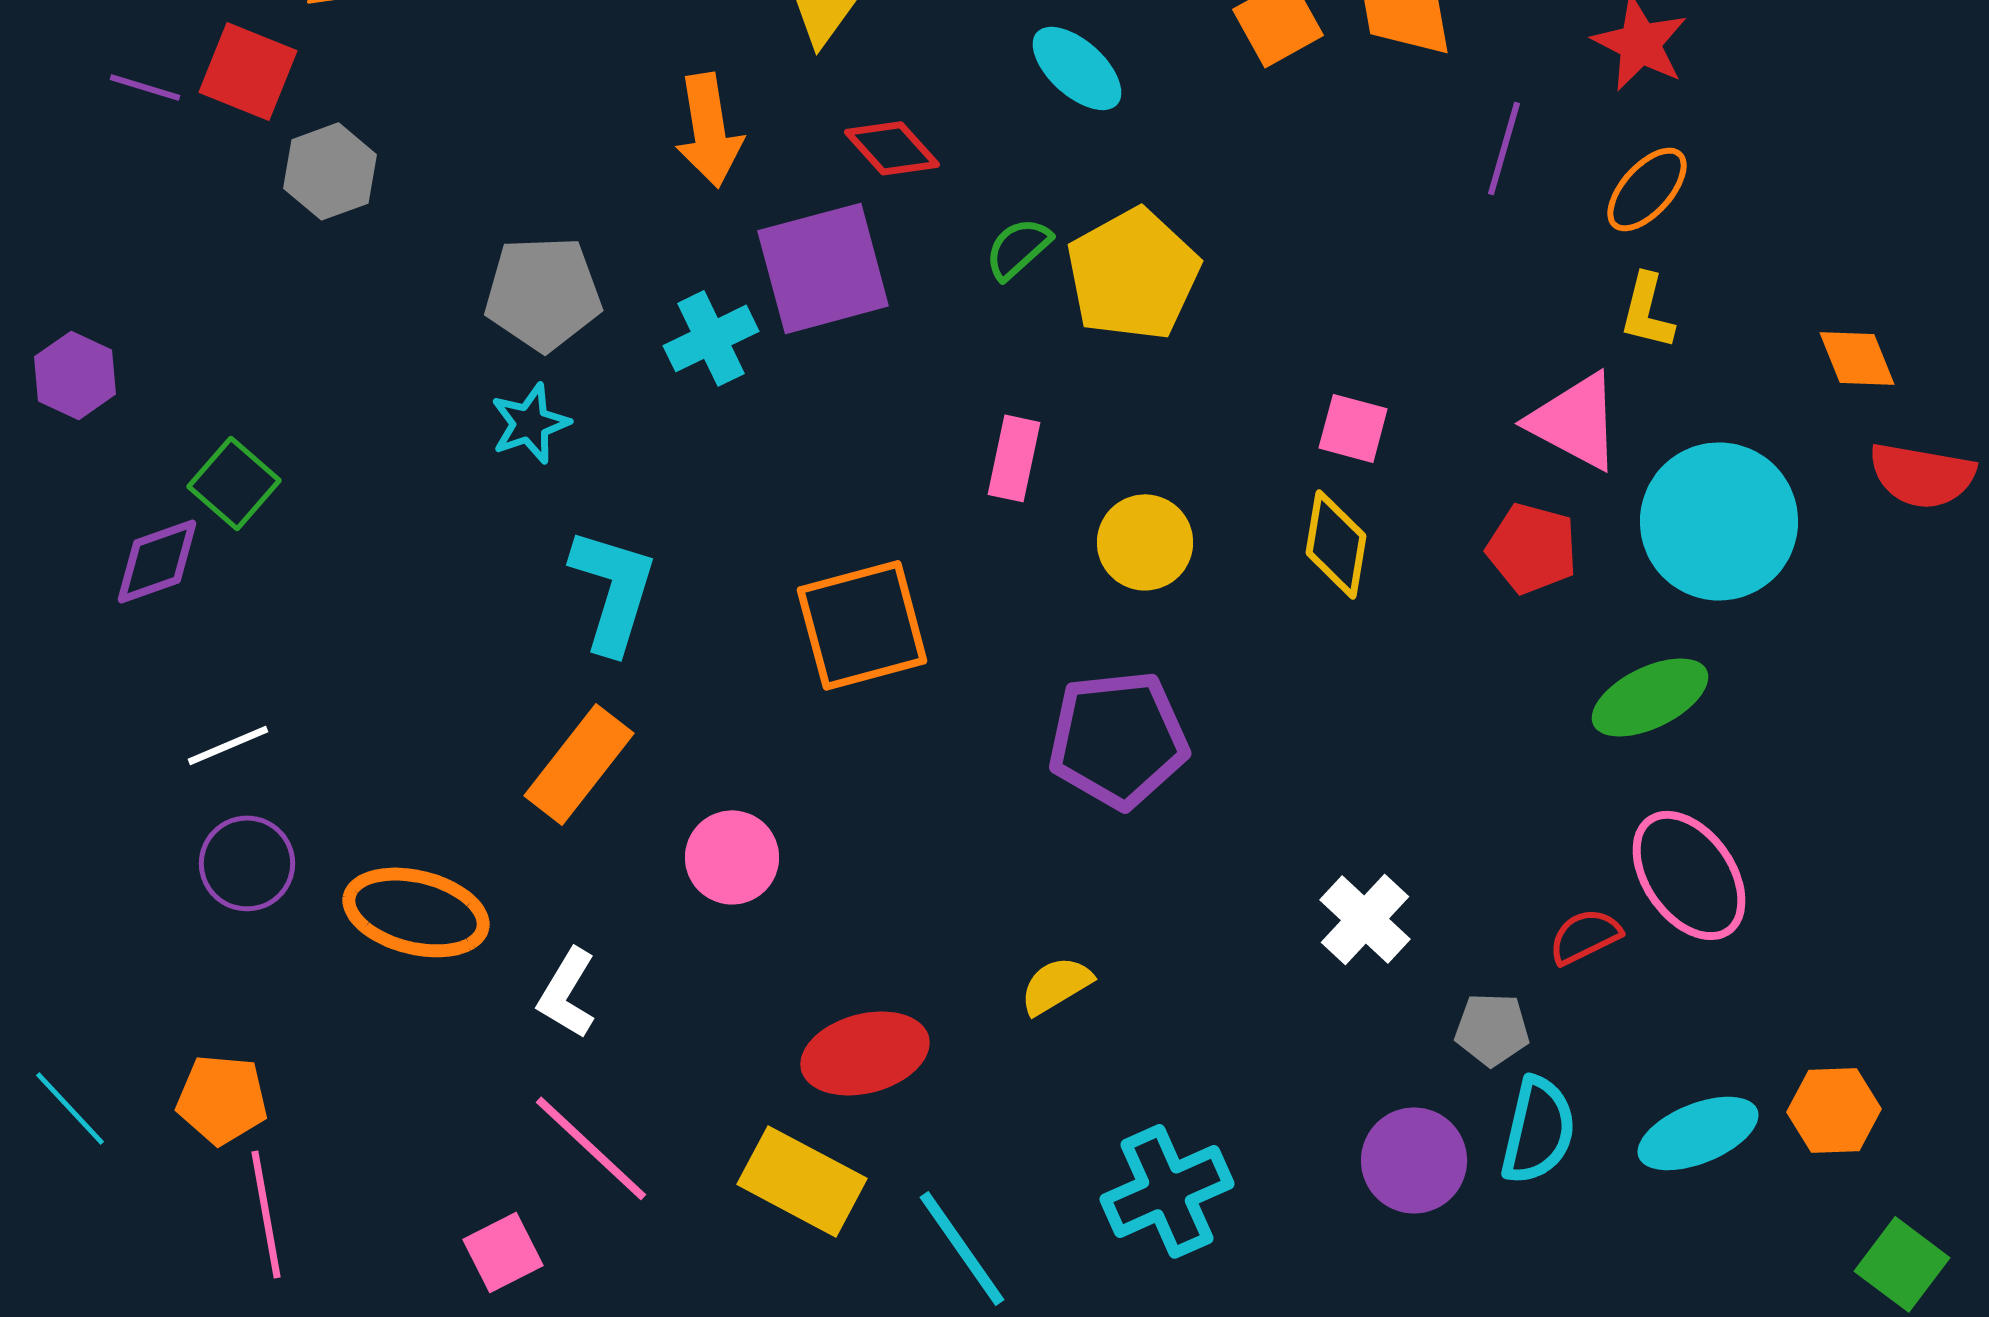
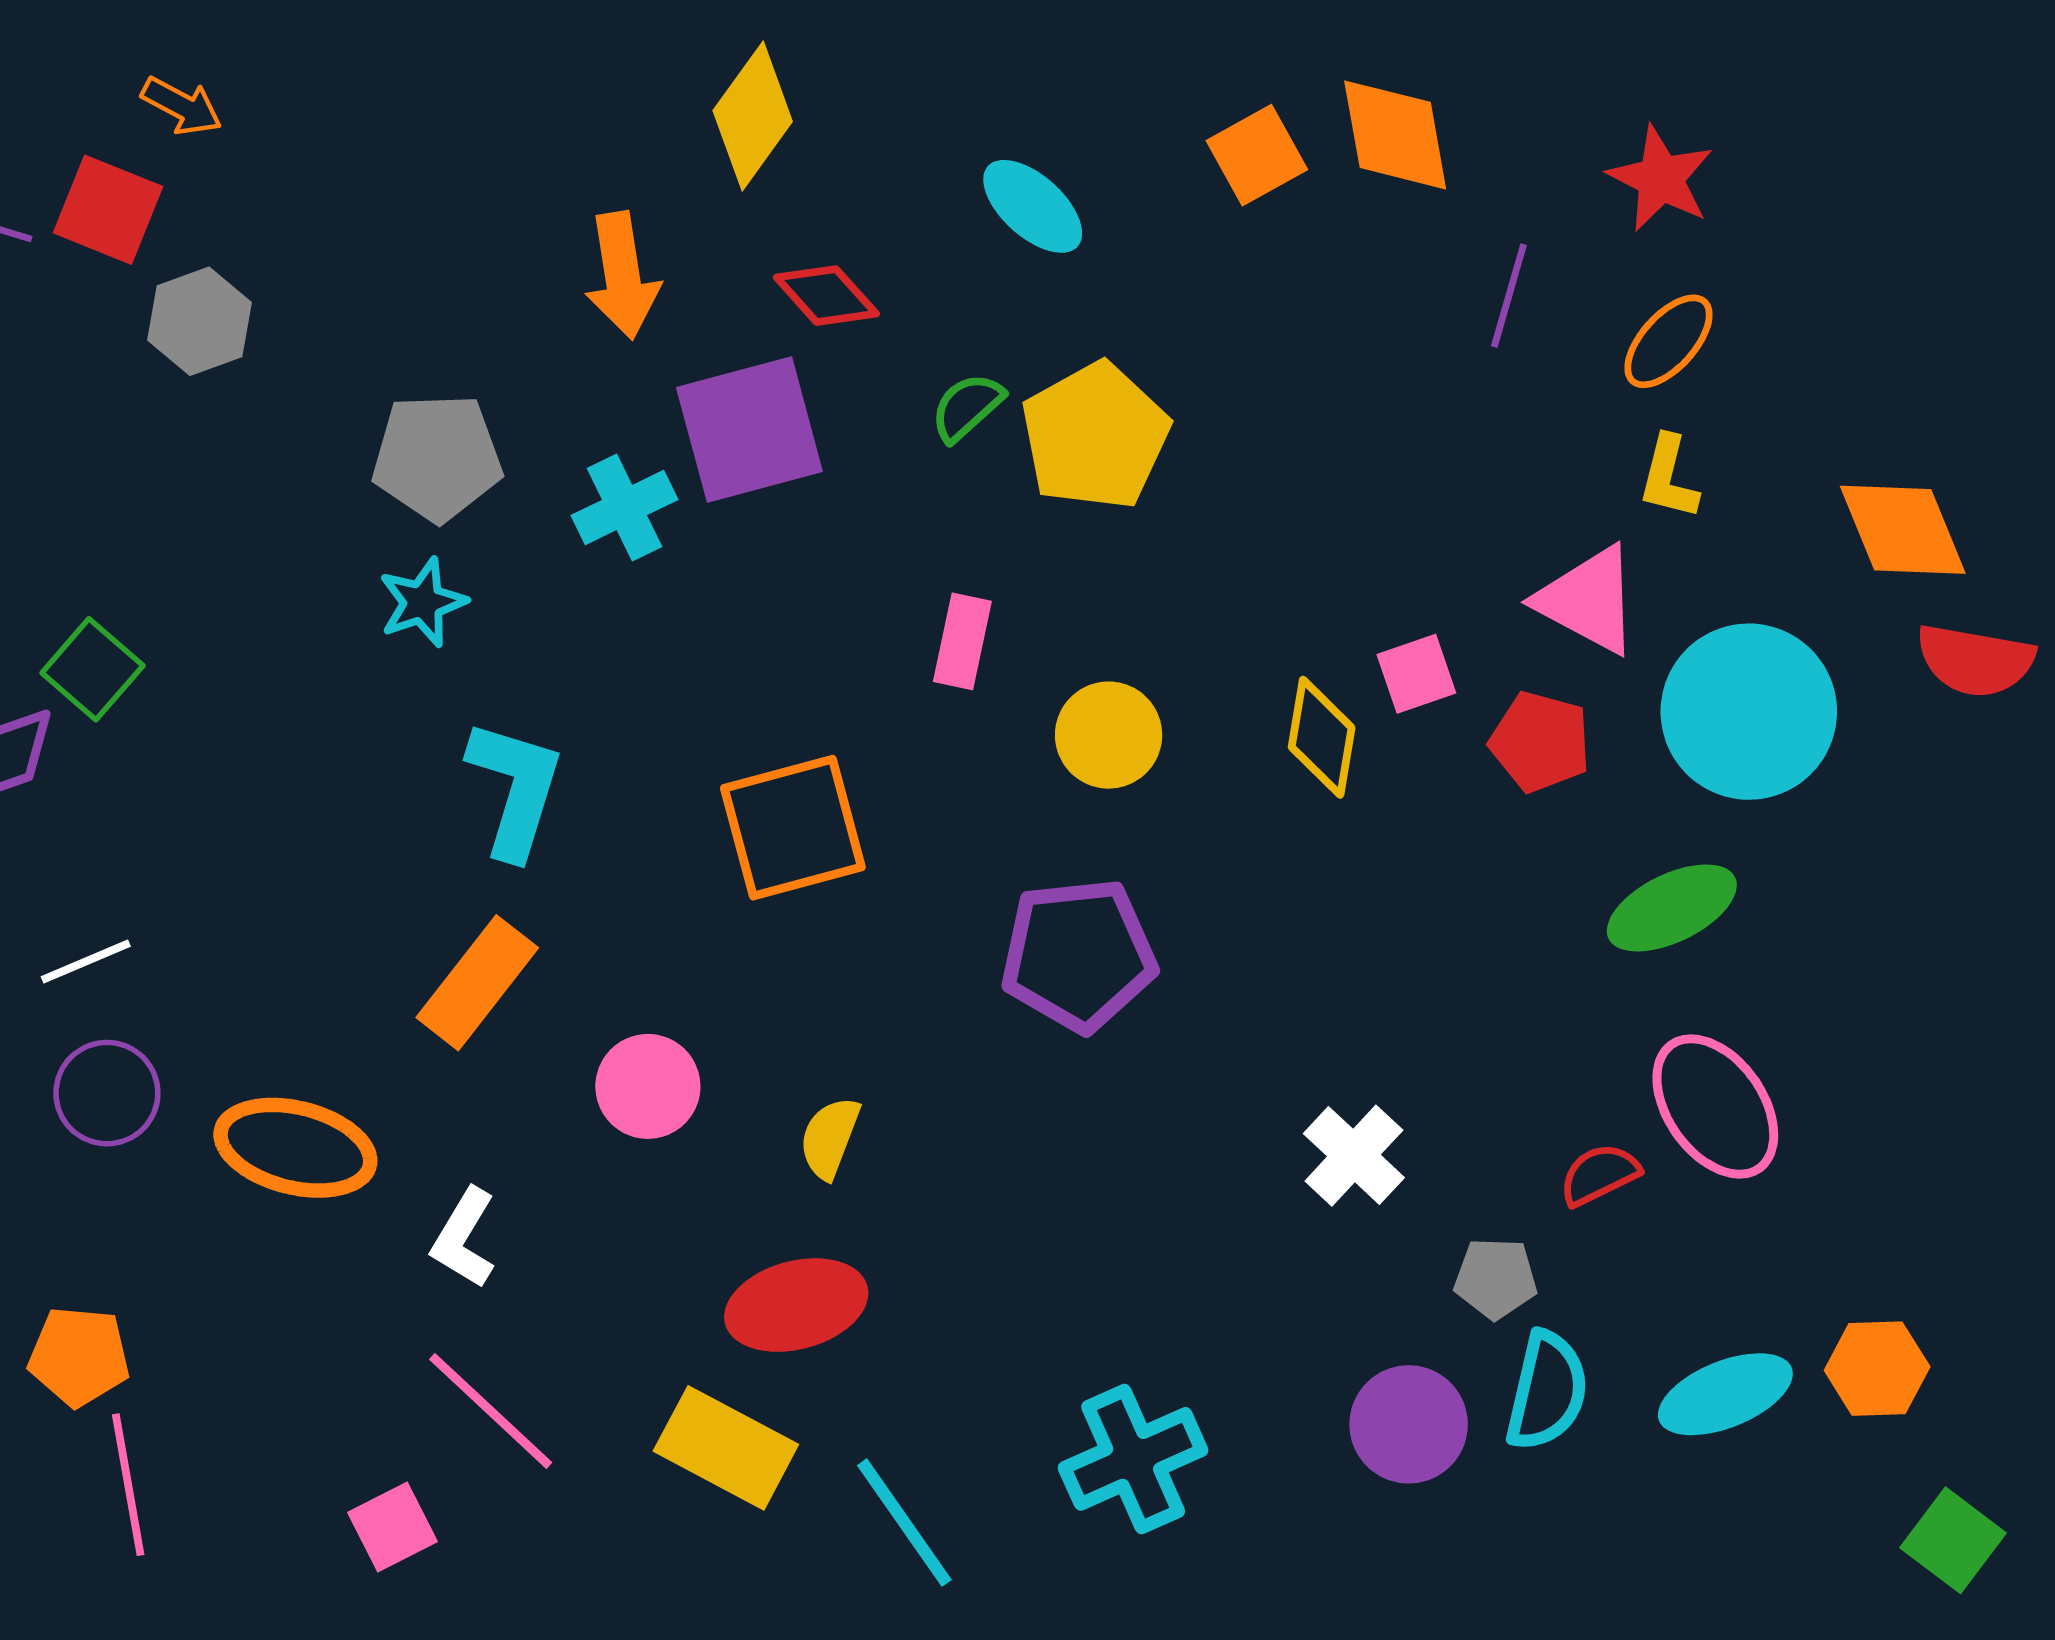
orange diamond: (1857, 358) -> (1903, 530), size x1.5
pink square: (1353, 428) -> (1416, 674), moved, turned -34
yellow semicircle: (1056, 985) -> (830, 1138), moved, turned -38

